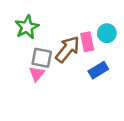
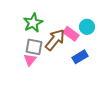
green star: (27, 27) -> (33, 23), moved
pink rectangle: (87, 42) -> (71, 34), turned -42

